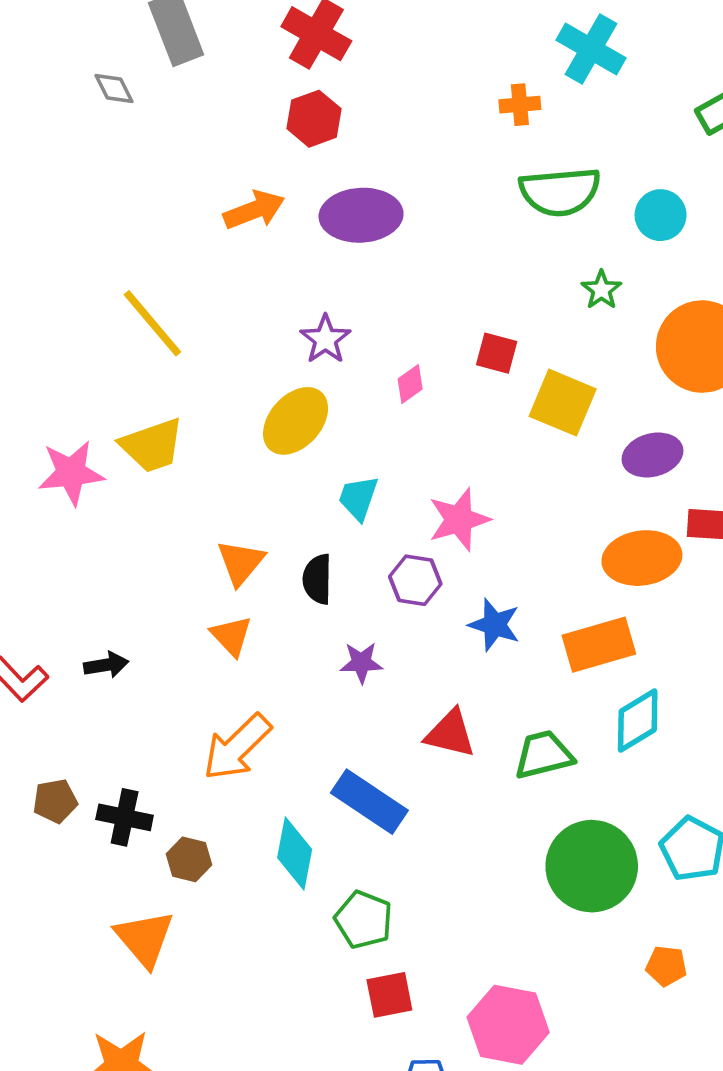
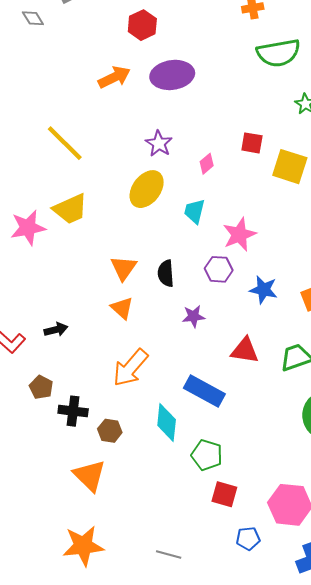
cyan trapezoid: (358, 498) -> (194, 211), moved
brown pentagon: (55, 801) -> (41, 387), moved, turned -30
red square: (389, 995) -> (224, 494), turned 32

